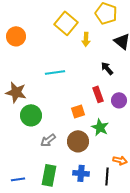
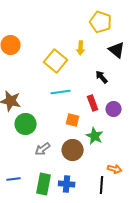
yellow square: (66, 23) -> (56, 61), moved
cyan line: (55, 72) -> (61, 92), moved
orange square: (78, 111) -> (73, 120), turned 32
blue cross: (81, 173) -> (67, 184), moved
blue line: (18, 179) -> (14, 179), moved

